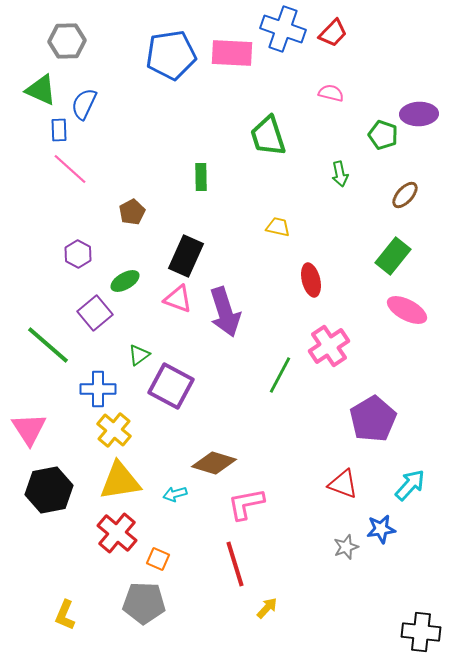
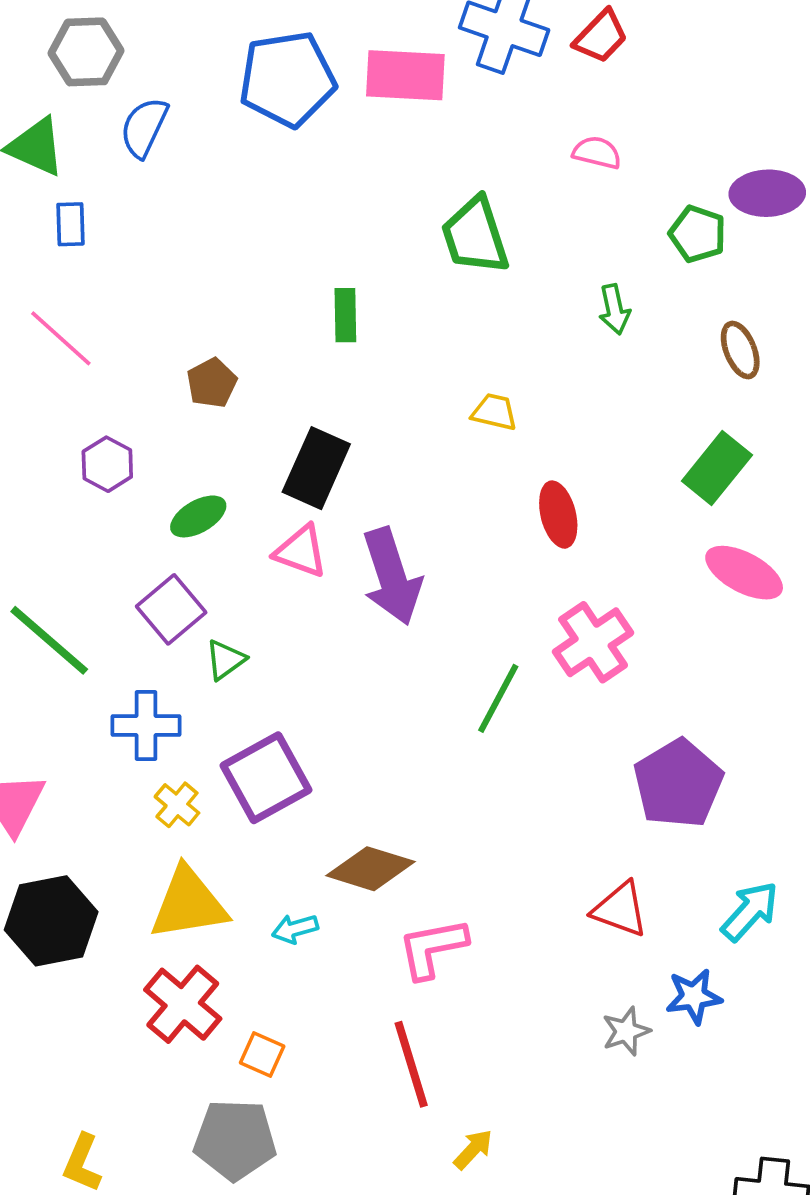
blue semicircle: (84, 104) -> (144, 127), moved
pink line: (70, 169) -> (61, 338), moved
brown ellipse: (405, 195) -> (740, 350), turned -64
purple square: (95, 313) -> (171, 609), moved
purple square: (171, 386) -> (266, 778), moved, turned 33
yellow cross: (114, 430) -> (177, 805), size x0.7

